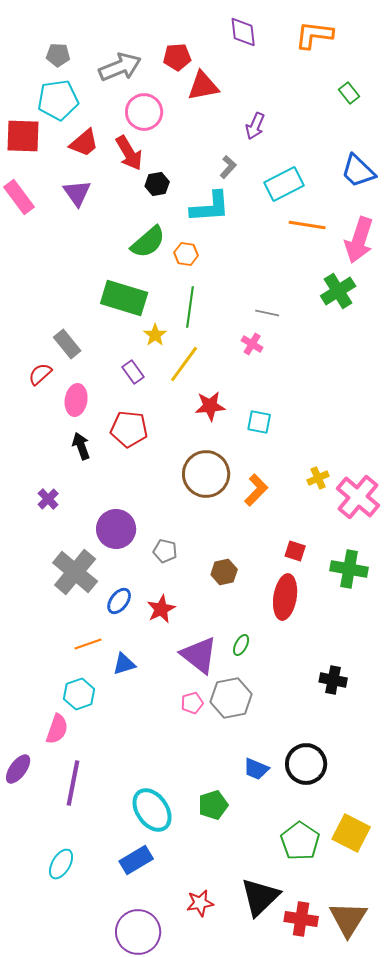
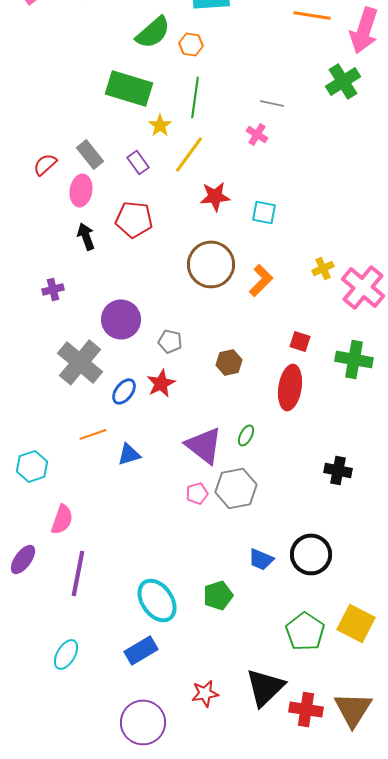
gray rectangle: (67, 344) -> (90, 154), moved
purple cross: (48, 499) -> (53, 289), turned 30
red star: (161, 609) -> (161, 383), moved
cyan hexagon: (79, 694) -> (32, 466), moved

